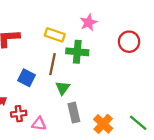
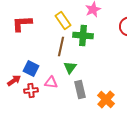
yellow rectangle: (55, 35) -> (63, 20), turned 36
blue square: (27, 78) -> (31, 68), moved
pink triangle: (39, 124) -> (51, 82), moved

